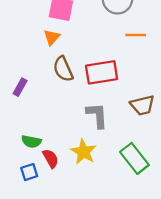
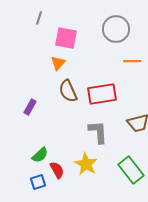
green semicircle: (31, 141) -> (40, 155), turned -54

